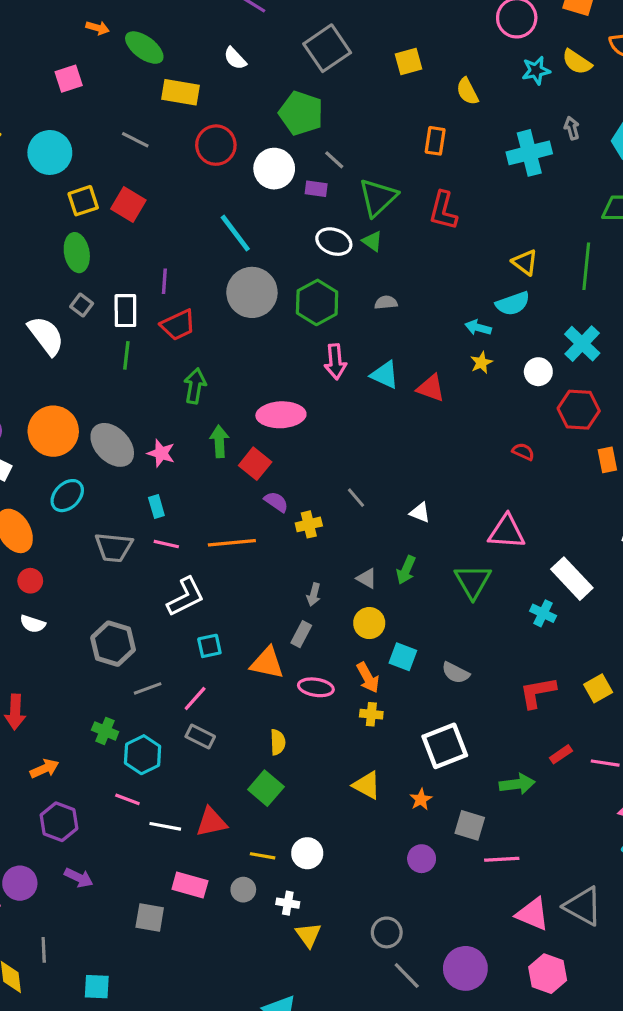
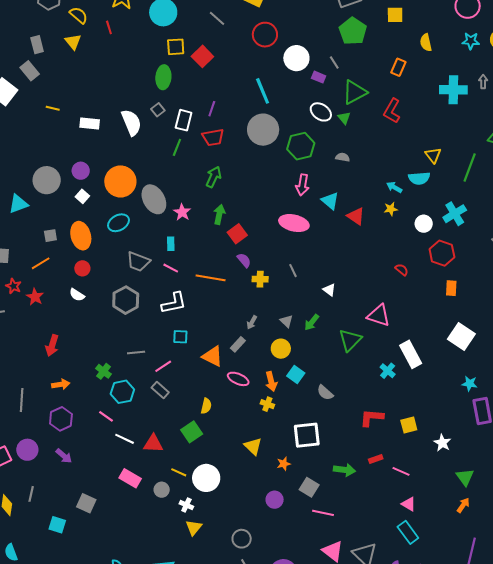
green pentagon: (301, 113) -> (353, 31), moved
pink ellipse: (281, 415) -> (294, 223), moved
gray hexagon: (113, 644) -> (126, 300), moved
white circle: (307, 853) -> (206, 478), size x1.4
gray square: (150, 918) -> (86, 503), moved

